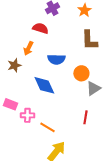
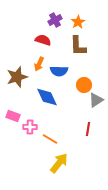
orange star: (84, 10) -> (78, 22), moved
brown L-shape: (89, 40) -> (78, 46), moved
orange arrow: (28, 48) -> (39, 64), moved
brown star: (14, 65) -> (17, 77), size x1.5

